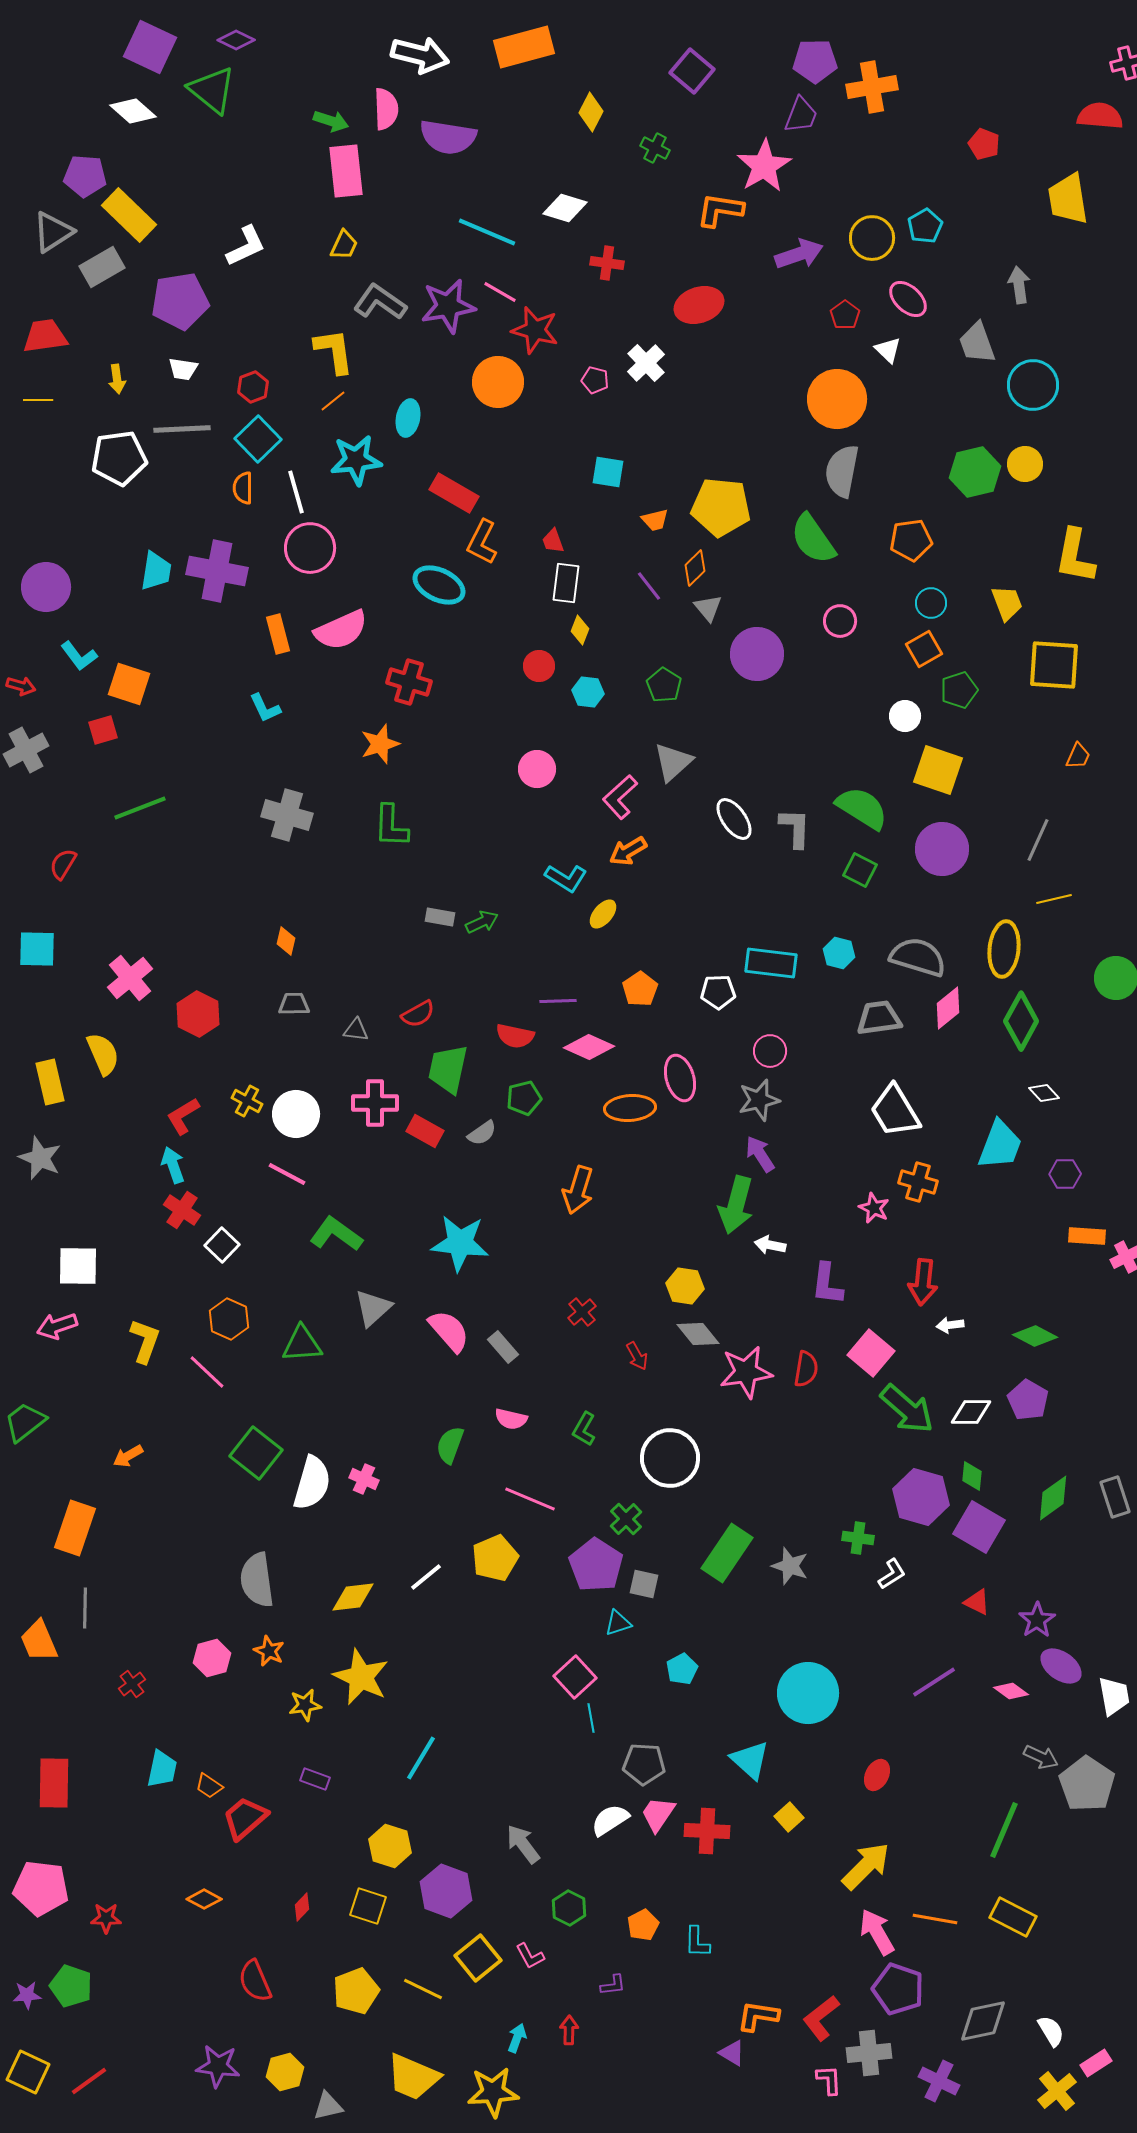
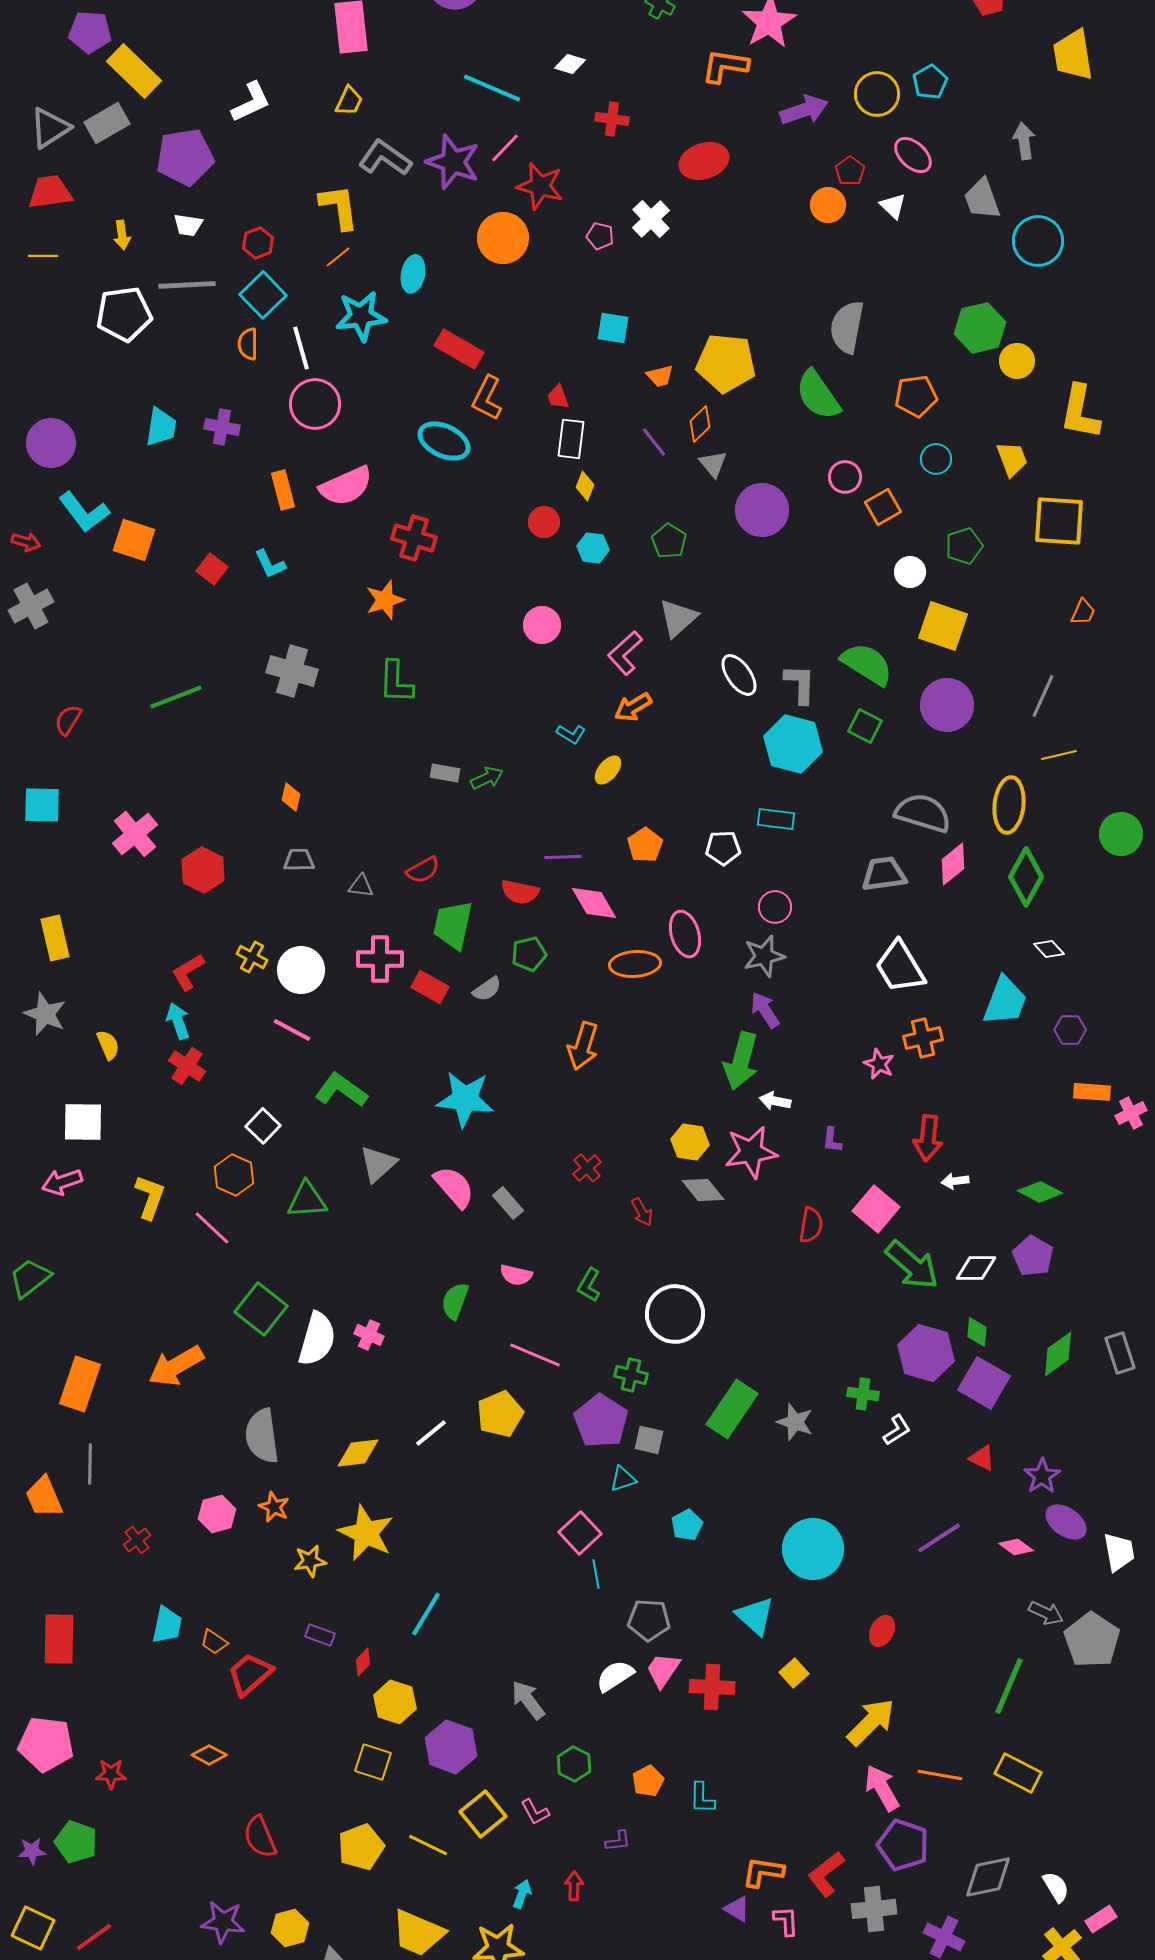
white diamond: (565, 208) -> (570, 64), size x0.7
gray triangle: (53, 232) -> (50, 128), moved
pink line: (500, 292) -> (505, 148), turned -76
purple star: (448, 306) -> (453, 162), turned 30
orange circle: (837, 399) -> (828, 205), moved, size x0.6
yellow circle: (1025, 464) -> (1017, 361), moved
purple cross: (217, 571) -> (222, 427), size x0.6
orange square: (924, 649) -> (883, 507), moved
cyan L-shape: (79, 656) -> (84, 512), size x1.4
red square: (103, 730) -> (212, 569), moved, turned -36
green line: (140, 808) -> (176, 697), moved
cyan L-shape: (566, 878) -> (571, 734), size x0.7
cyan hexagon: (839, 953) -> (793, 744), moved, size x1.8
cyan rectangle: (771, 963) -> (776, 819), size x0.7
pink diamond: (589, 1047) -> (594, 903), turned 36
yellow semicircle: (103, 1054) -> (108, 1045), moved, size x0.7
orange cross: (918, 1182) -> (923, 1038), turned -30
white square: (222, 1245) -> (263, 1126), moved
purple L-shape: (827, 1284) -> (832, 1140), size x0.6
pink star: (746, 1372) -> (751, 1152), moved
orange arrow: (128, 1456) -> (176, 1366), moved, size x1.8
green cross: (626, 1519) -> (631, 1375), turned -32
red diamond: (302, 1907) -> (363, 1662), moved
pink L-shape: (829, 2080) -> (786, 1921), moved

